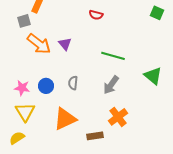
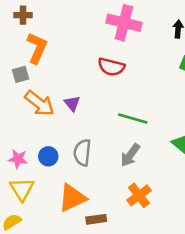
red semicircle: (96, 15) -> (111, 67), size x1.5
gray semicircle: (73, 83) -> (82, 153), size x1.5
brown rectangle: (95, 136) -> (96, 219), moved

